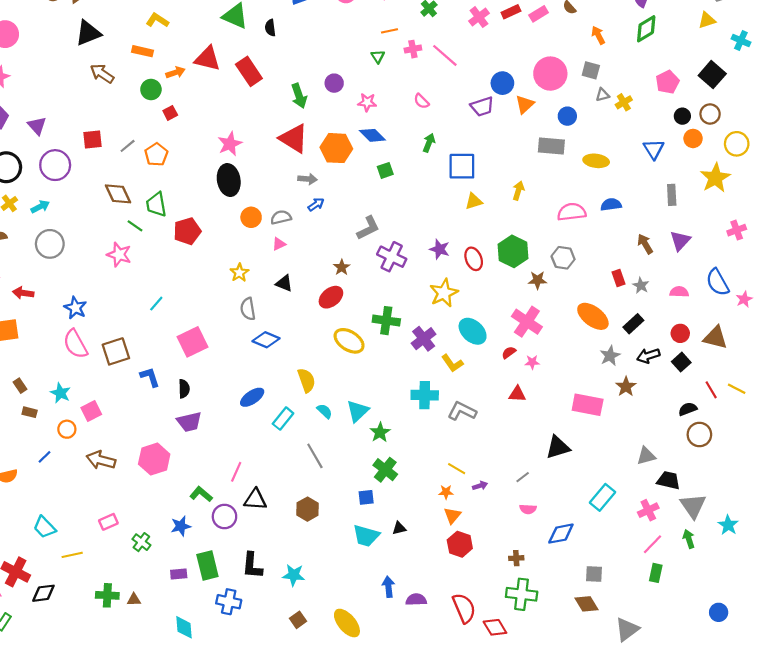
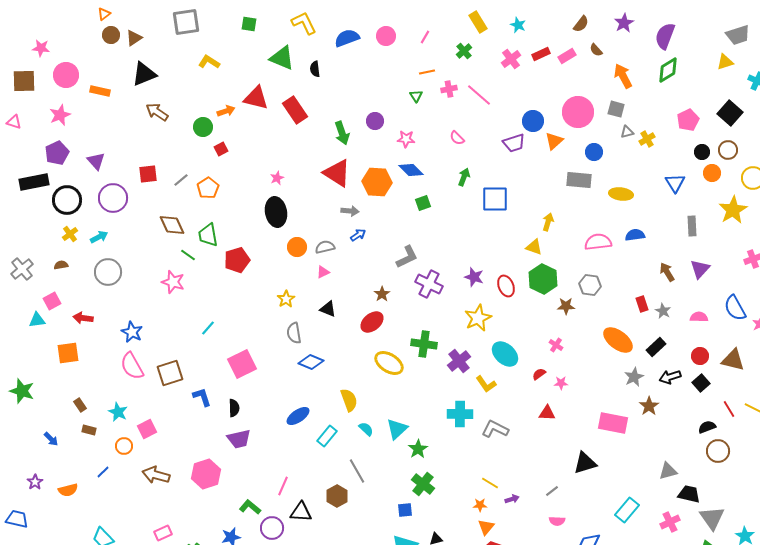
orange arrow: (598, 35) -> (623, 76), size x1.4
orange rectangle: (142, 51) -> (100, 91), moved
pink star: (230, 144) -> (277, 178), size x0.6
yellow triangle: (474, 201) -> (534, 247), moved, turned 36
pink cross: (527, 322) -> (556, 345), size x0.5
brown hexagon: (308, 509) -> (337, 496), moved

